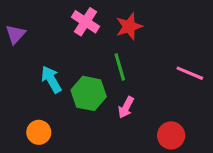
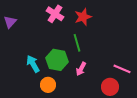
pink line: (190, 73) -> (122, 69), moved
cyan arrow: (51, 79) -> (33, 64), moved
orange circle: (39, 132) -> (48, 85), moved

